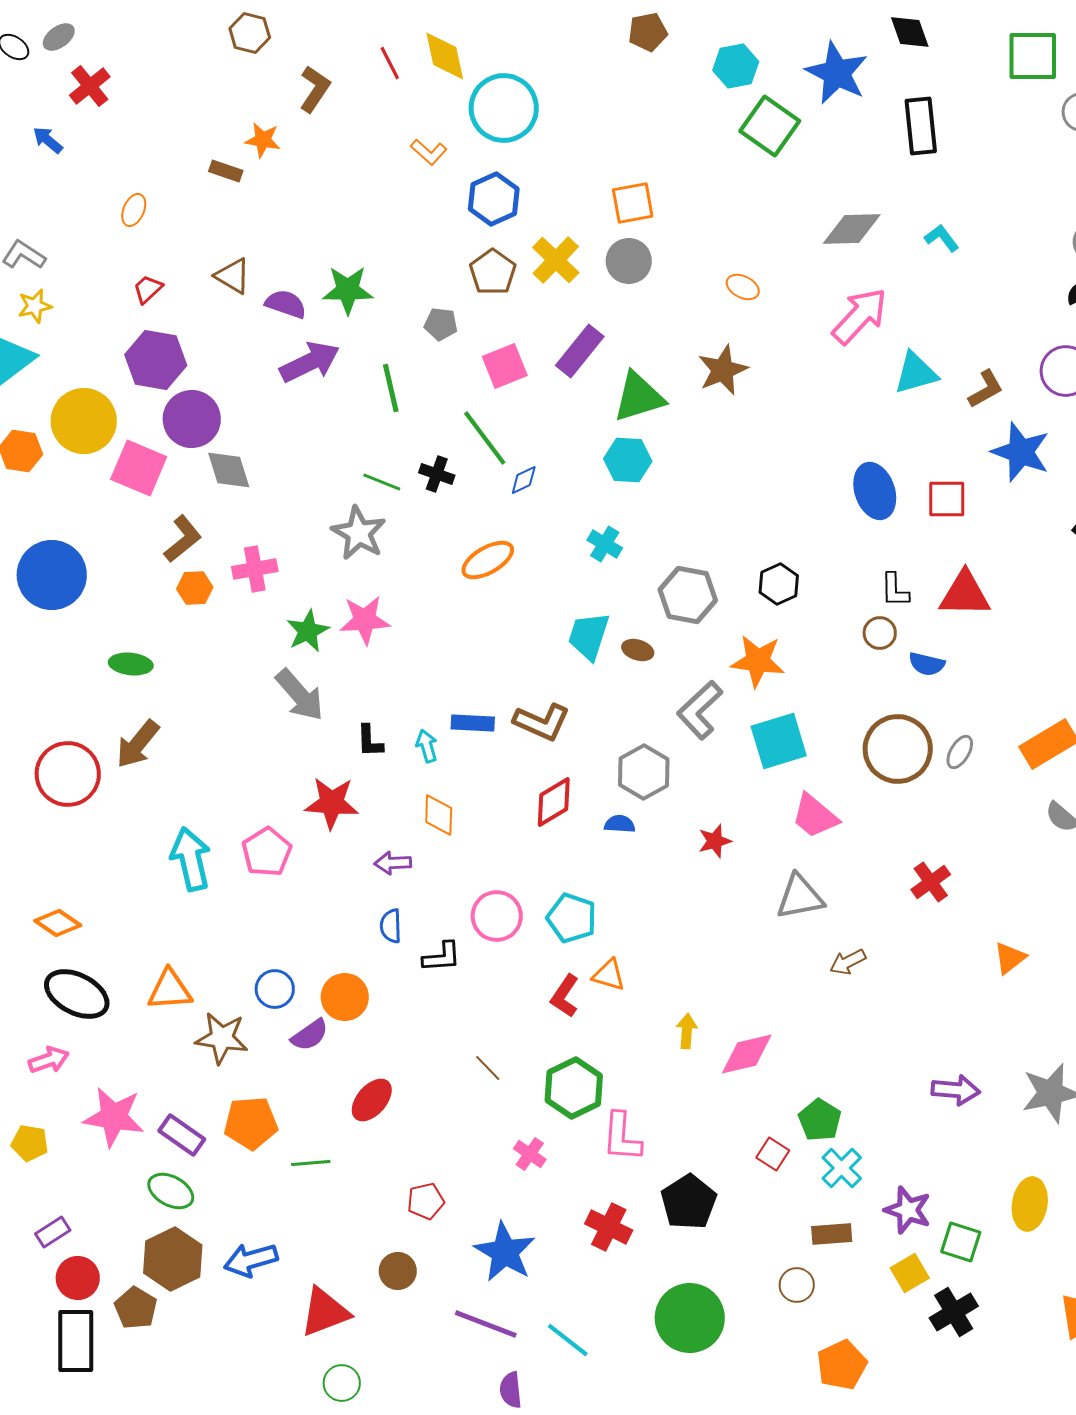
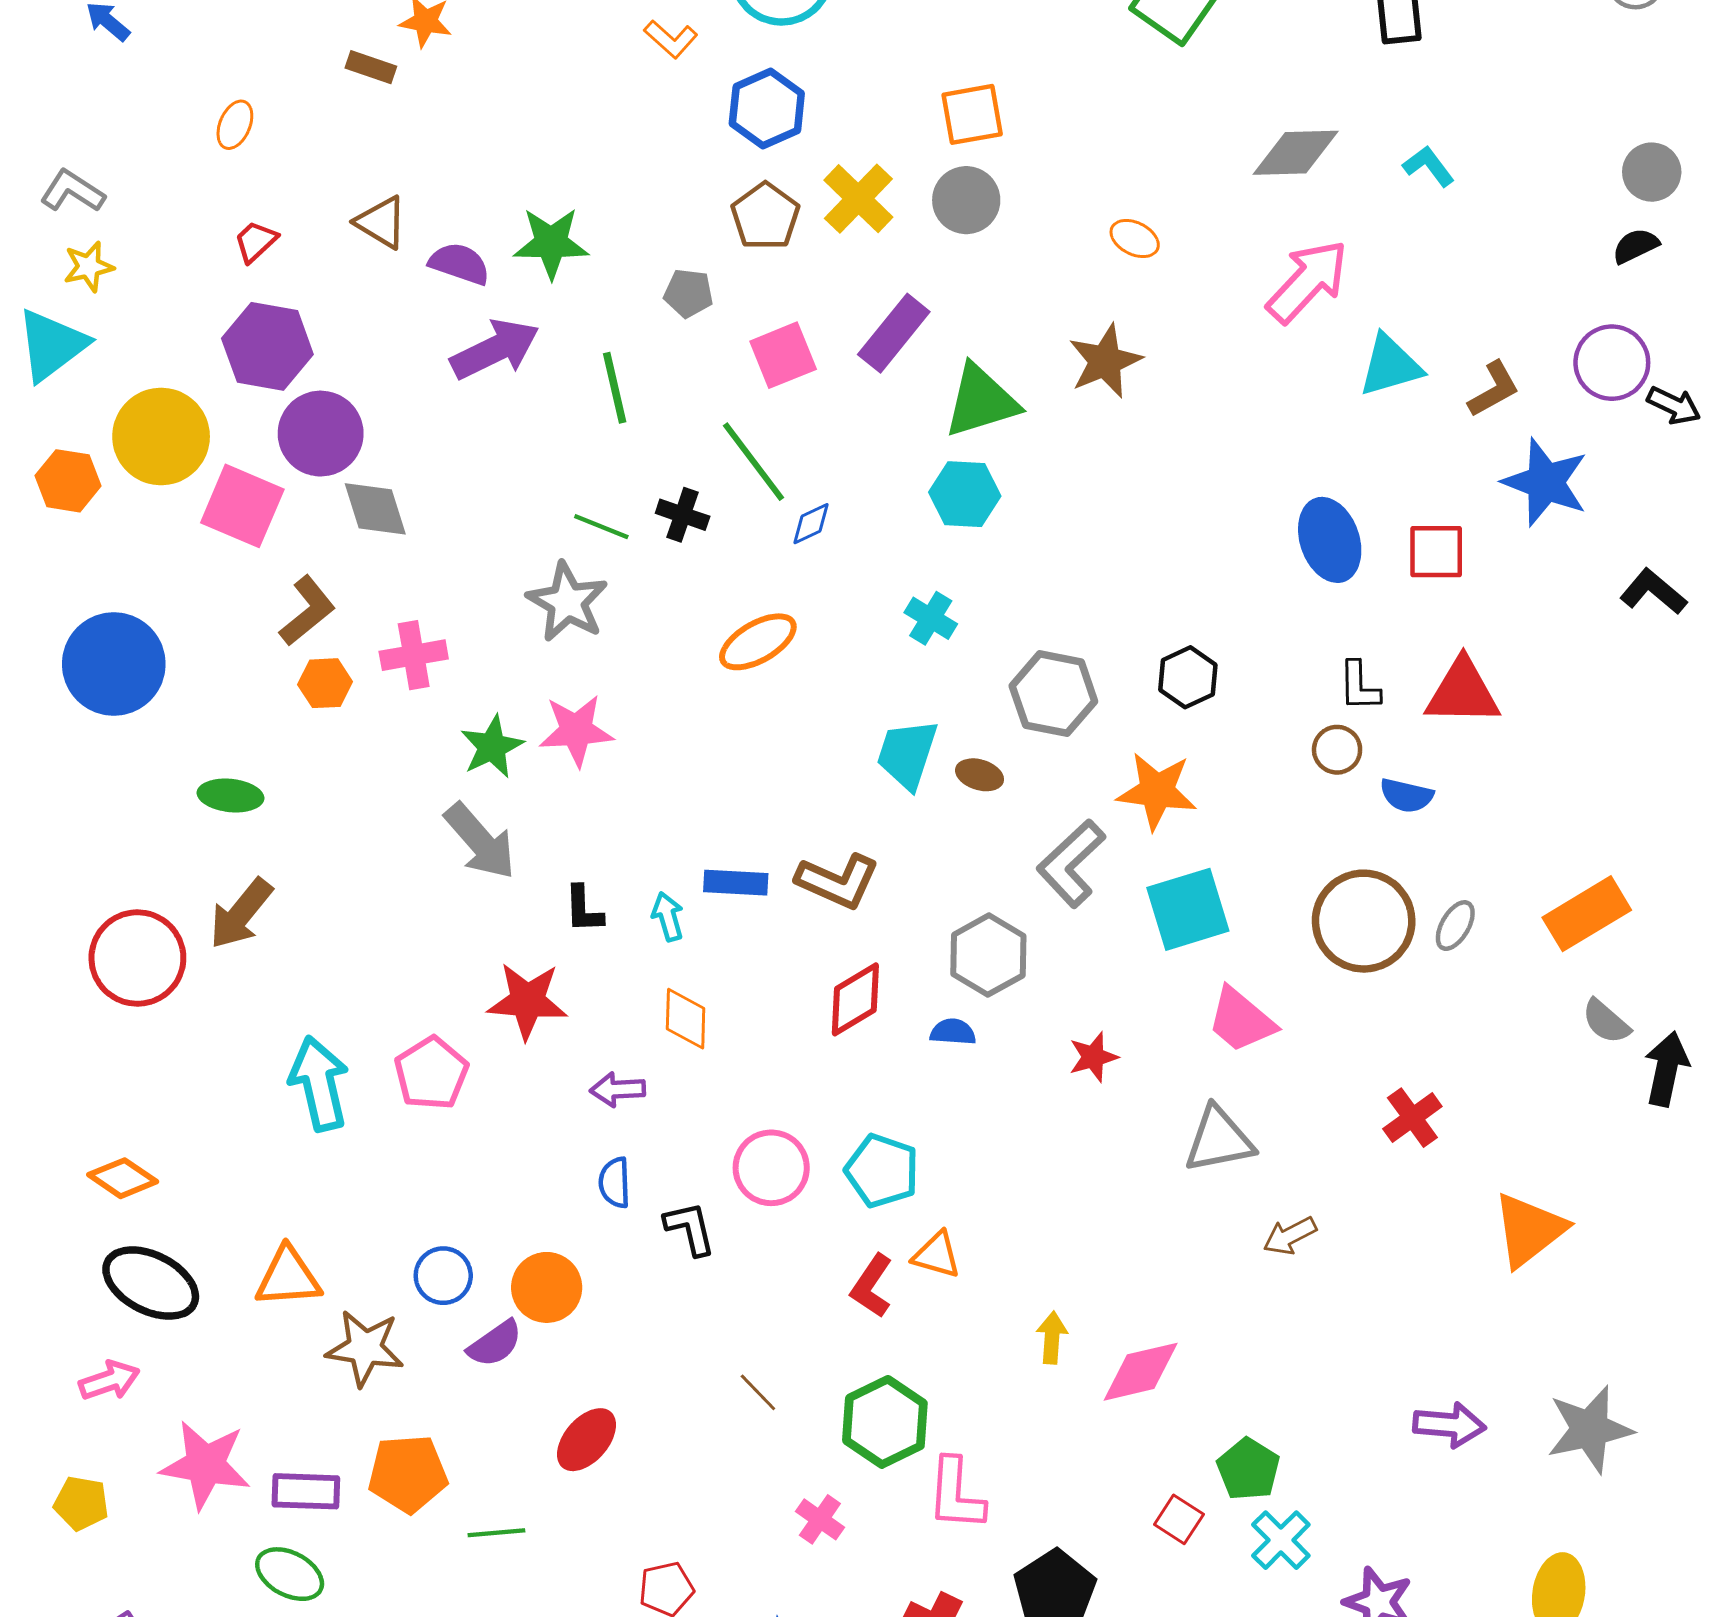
black L-shape: (442, 957) -> (690, 1228), turned -99
orange triangle: (1010, 958) -> (1529, 1230), size x1.6
purple rectangle: (182, 1135) -> (306, 1491), turned -33

